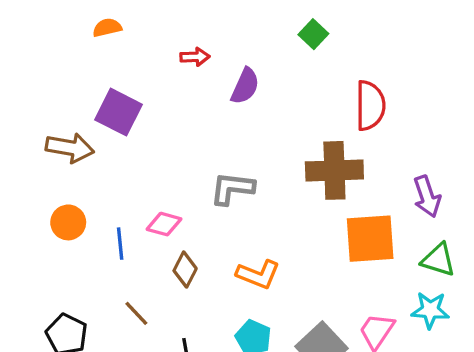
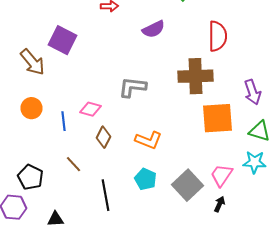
purple semicircle: (245, 86) -> (154, 29), moved, turned 40
brown arrow: (70, 148) -> (32, 62), turned 40

